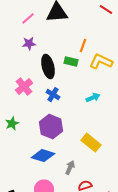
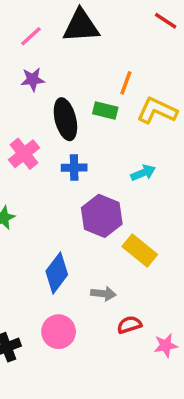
blue cross: (53, 95) -> (74, 168), turned -32
purple hexagon: (51, 127) -> (102, 216), moved
blue diamond: (43, 156) -> (57, 273), turned -70
gray arrow: (70, 168) -> (103, 294), turned 72

